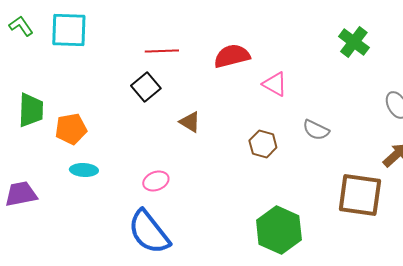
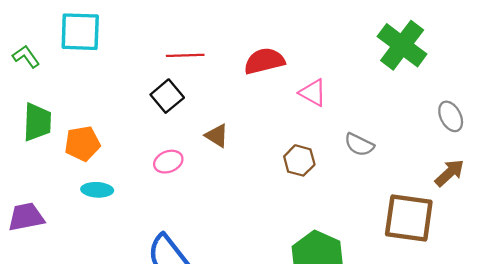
green L-shape: (21, 26) -> (26, 57), moved
green cross: (354, 42) -> (402, 45), size x1.4
pink ellipse: (156, 181) -> (168, 162), moved

